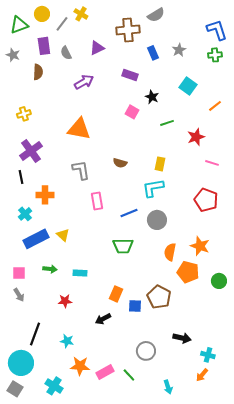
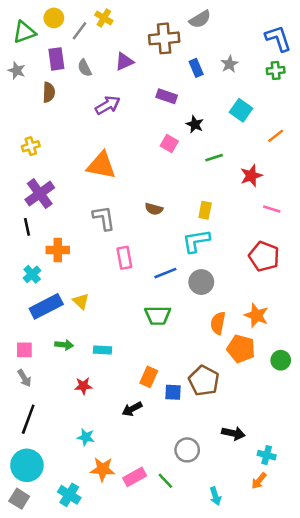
black line: (35, 334) -> (28, 419), moved

